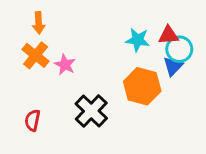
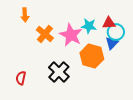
orange cross: (36, 55) -> (45, 34), moved
pink star: (65, 65) -> (71, 35), moved, size x1.6

